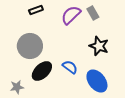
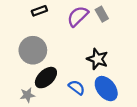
black star: (99, 46) -> (97, 59), moved
blue semicircle: (70, 67) -> (77, 87), moved
gray star: (17, 87) -> (27, 95), moved

